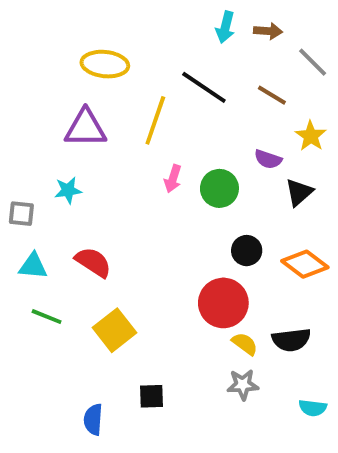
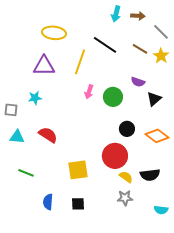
yellow star: (311, 136) -> (161, 56), moved
green line: (47, 317) -> (26, 173), moved
yellow square: (115, 330) -> (78, 170), moved, turned 30
blue semicircle: (93, 419) -> (48, 202), moved

